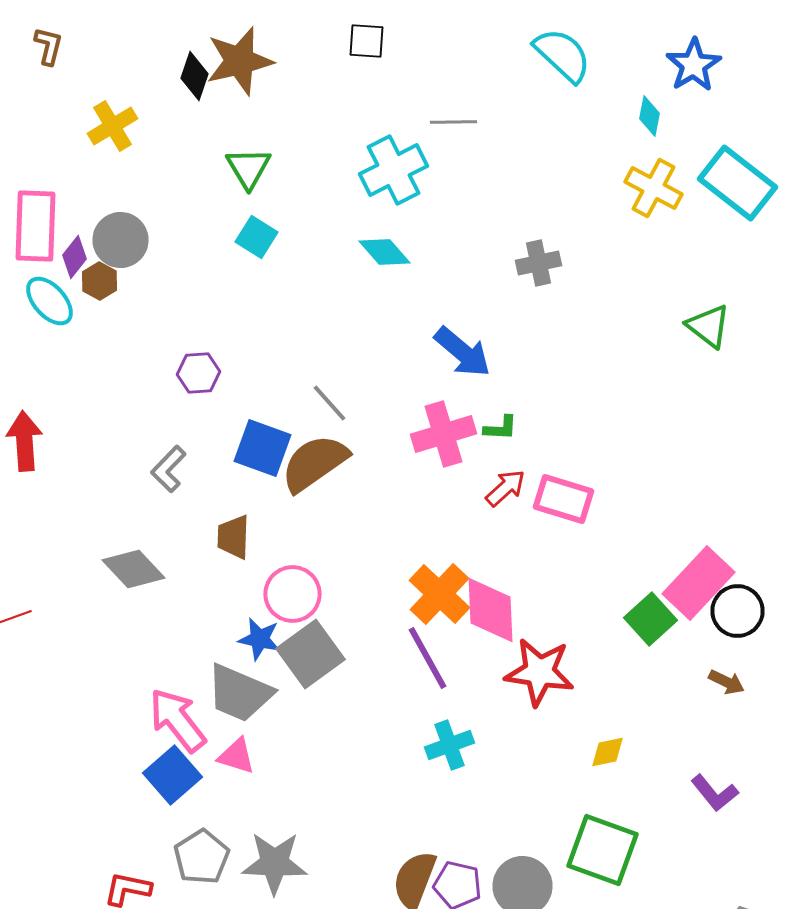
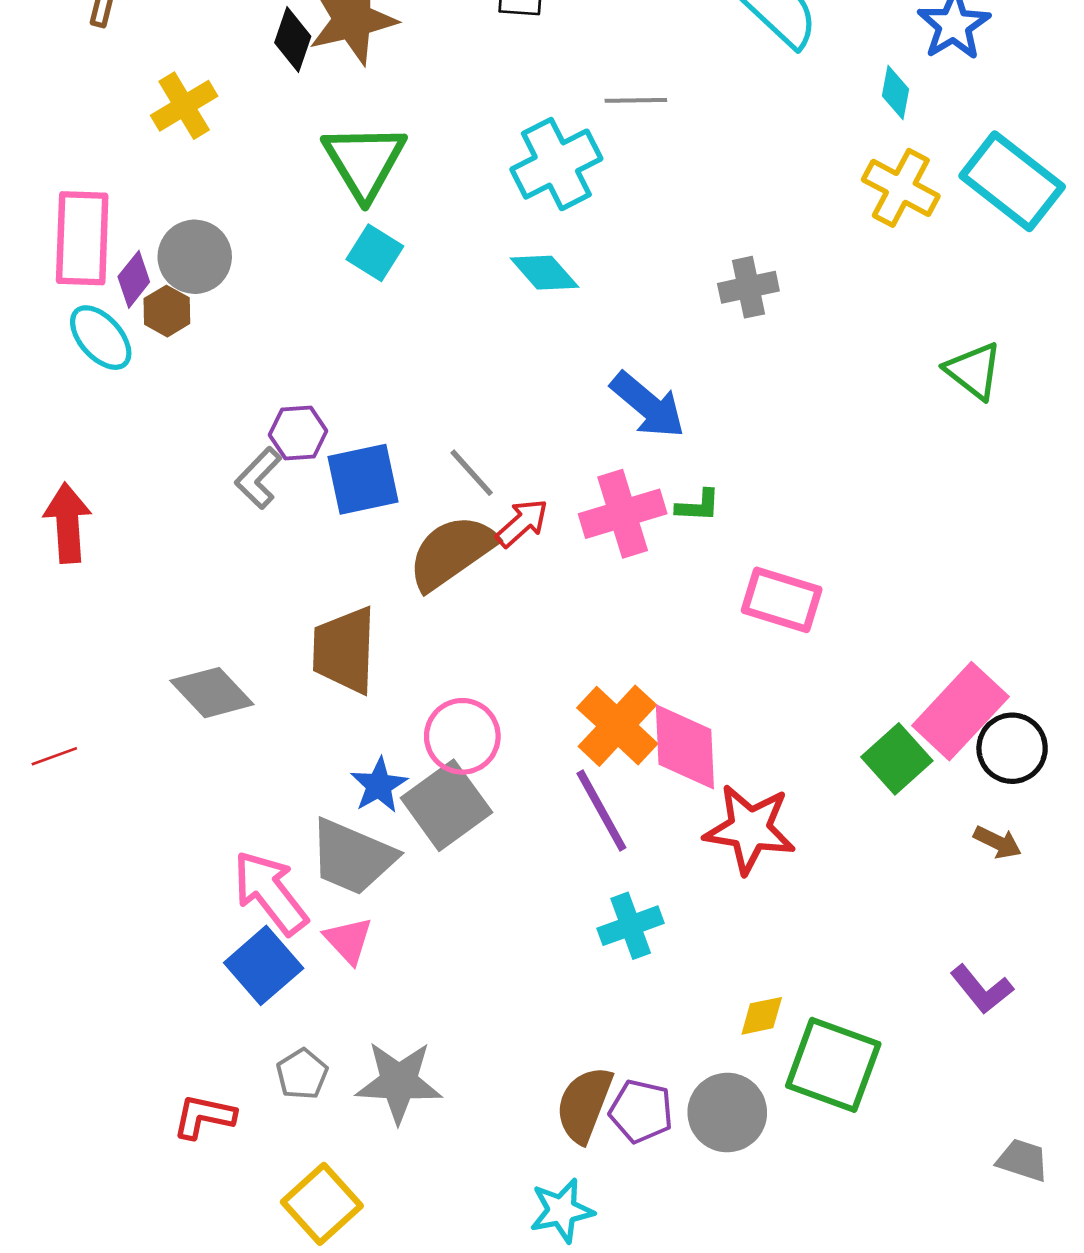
green triangle: (248, 168) -> (364, 161), size x1.4
blue square: (262, 448) -> (363, 479), moved, turned -32
gray L-shape: (168, 469) -> (258, 478), moved
red arrow: (506, 488) -> (522, 523), moved
brown trapezoid: (234, 537) -> (344, 650), size x1.5
pink circle: (292, 594) -> (462, 736), moved
blue star: (260, 639) -> (379, 785), turned 30
yellow diamond: (608, 752) -> (762, 1016), moved
pink triangle: (236, 756) -> (348, 940), turned 30
gray pentagon: (202, 857) -> (302, 1074), size x0.7

